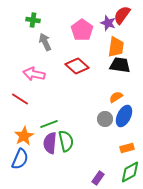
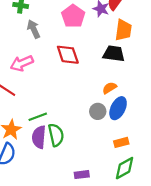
orange trapezoid: (116, 47) -> (123, 30), moved
red diamond: (77, 66) -> (68, 55), turned 30
pink arrow: (34, 74) -> (22, 63), turned -35
purple rectangle: (98, 178) -> (82, 175), moved, turned 48

